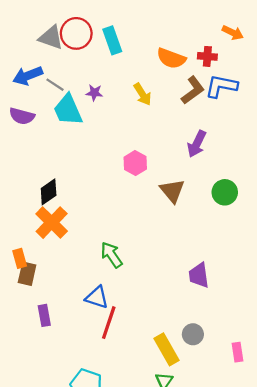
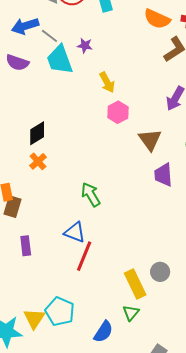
yellow arrow: (142, 94) -> (107, 82), moved
orange cross: (52, 223) -> (38, 161), size x0.6
purple trapezoid: (199, 275) -> (163, 175), moved

